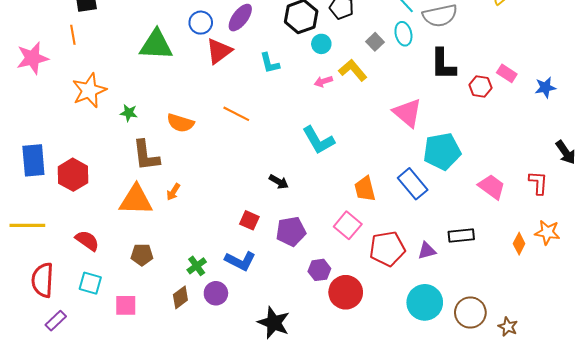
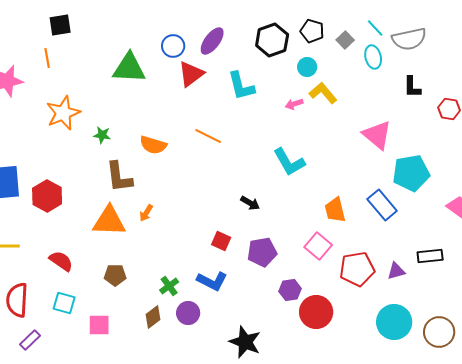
gray square: (375, 42) -> (345, 40), moved
cyan circle: (321, 44) -> (307, 67), moved
cyan L-shape: (270, 63) -> (241, 86), size x1.4
black L-shape: (443, 64) -> (412, 87), size x0.7

